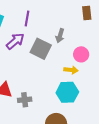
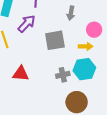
gray square: (41, 49) -> (55, 40), moved, turned -30
gray cross: (25, 100) -> (63, 75), moved

